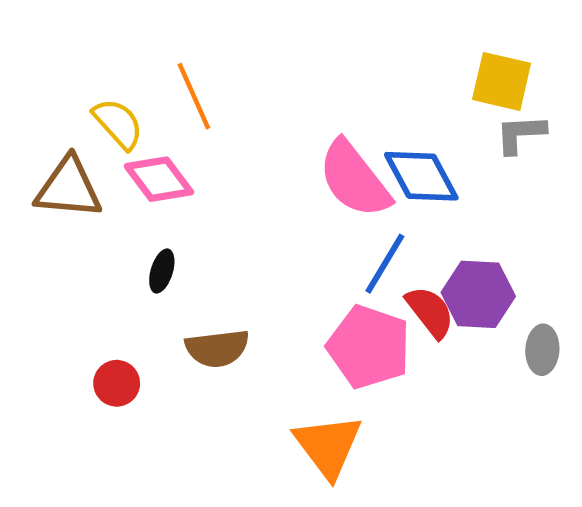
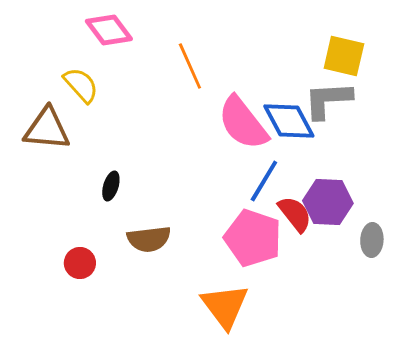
orange line: (194, 96) -> (190, 66), moved
gray L-shape: (521, 134) -> (328, 100), moved, size x1.4
pink diamond: (159, 179) -> (109, 30), moved

